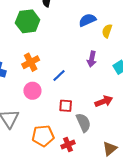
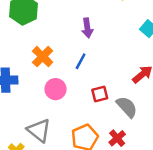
purple arrow: (92, 59) -> (87, 28), moved

